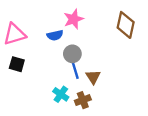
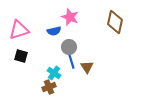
pink star: (74, 19) -> (70, 17), turned -30
cyan cross: (61, 94) -> (54, 73), moved
brown cross: (83, 100) -> (49, 87), moved

